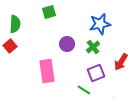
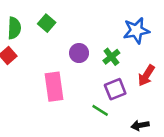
green square: (49, 12) -> (47, 23), moved, turned -32
blue star: (100, 24) -> (136, 31), moved

